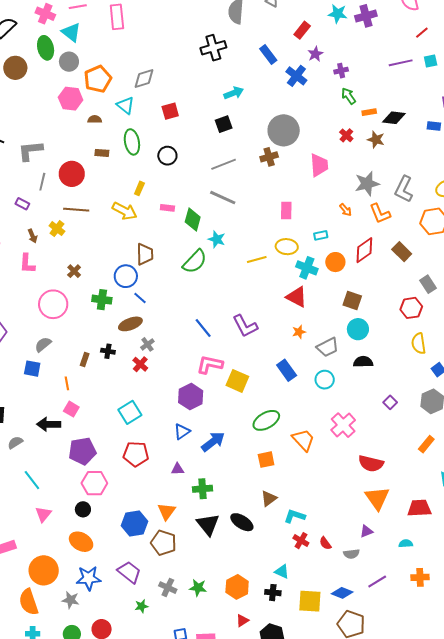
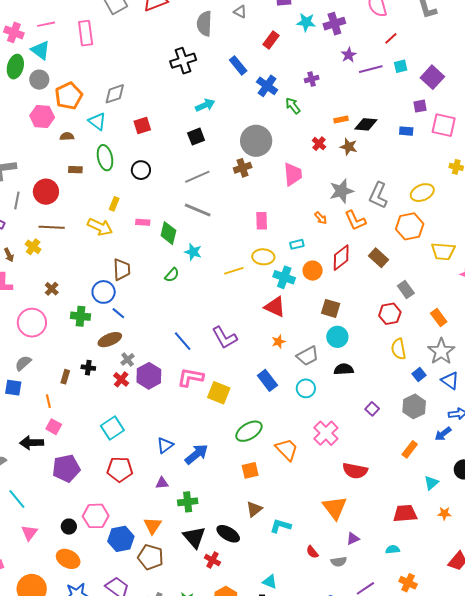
green ellipse: (46, 48) -> (15, 67), turned 30
purple star: (315, 54) -> (349, 55), moved
green arrow: (349, 96) -> (293, 106), moved
green semicircle: (195, 261) -> (172, 275), size x0.6
purple hexagon: (191, 397) -> (149, 376), moved
pink hexagon: (94, 483) -> (96, 516), moved
orange triangle: (377, 498) -> (335, 508), moved
red cross: (301, 541) -> (212, 560), moved
orange cross: (420, 577) -> (408, 583), turned 30

